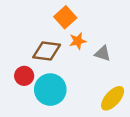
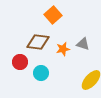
orange star: (78, 41) -> (63, 49), moved
cyan circle: (50, 90) -> (41, 73), size x0.6

